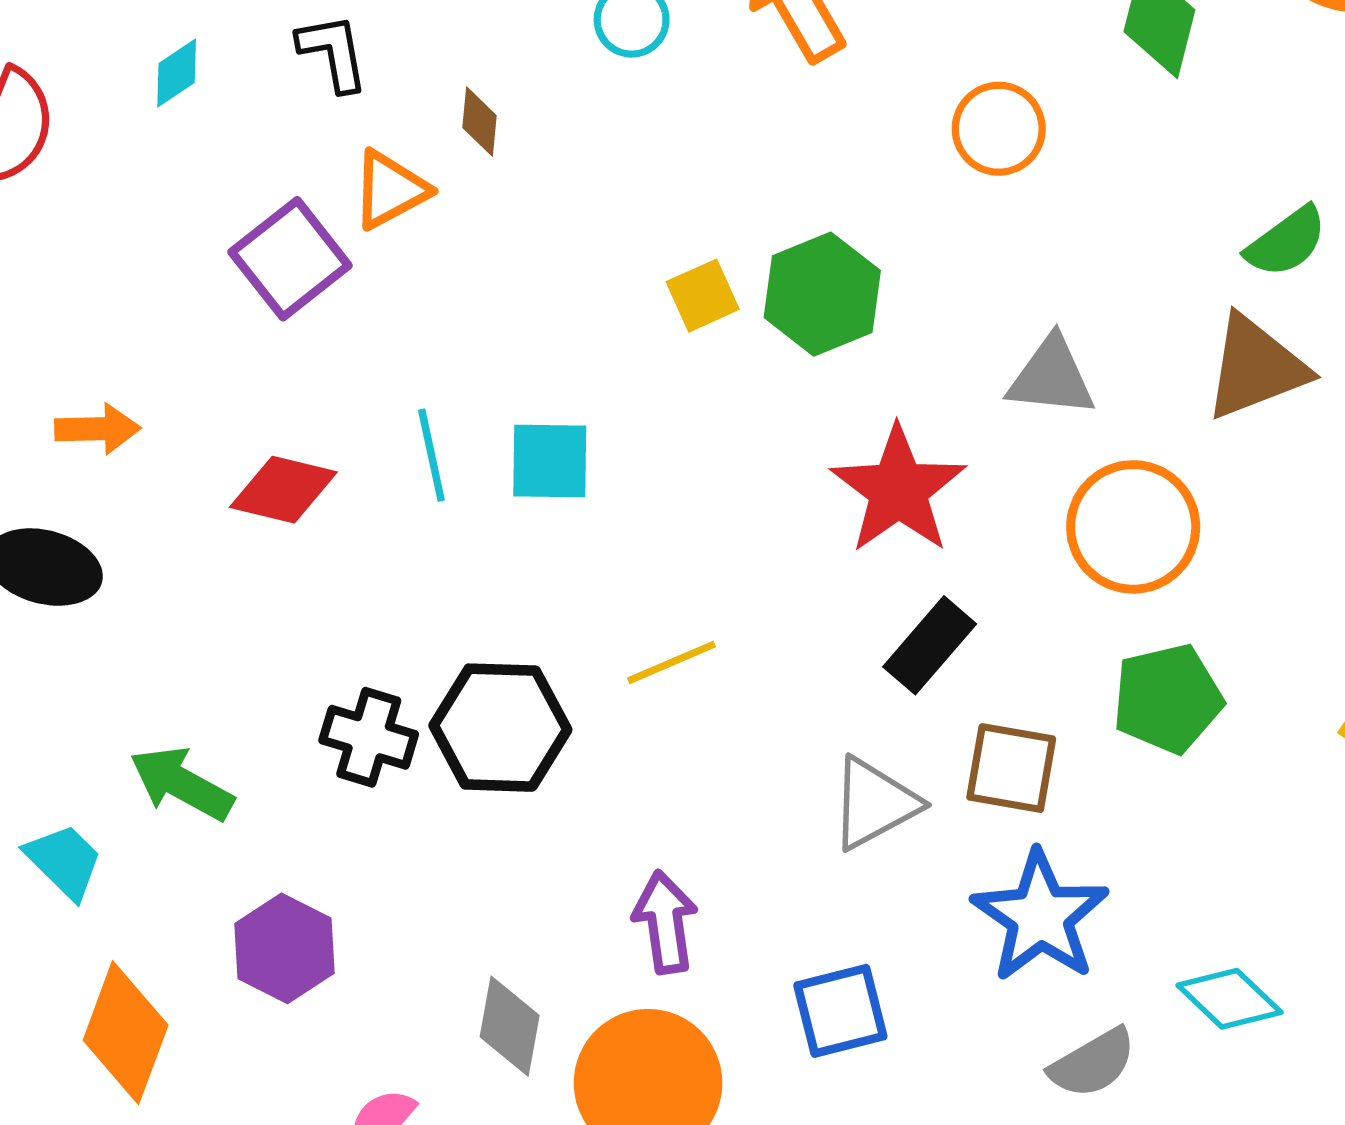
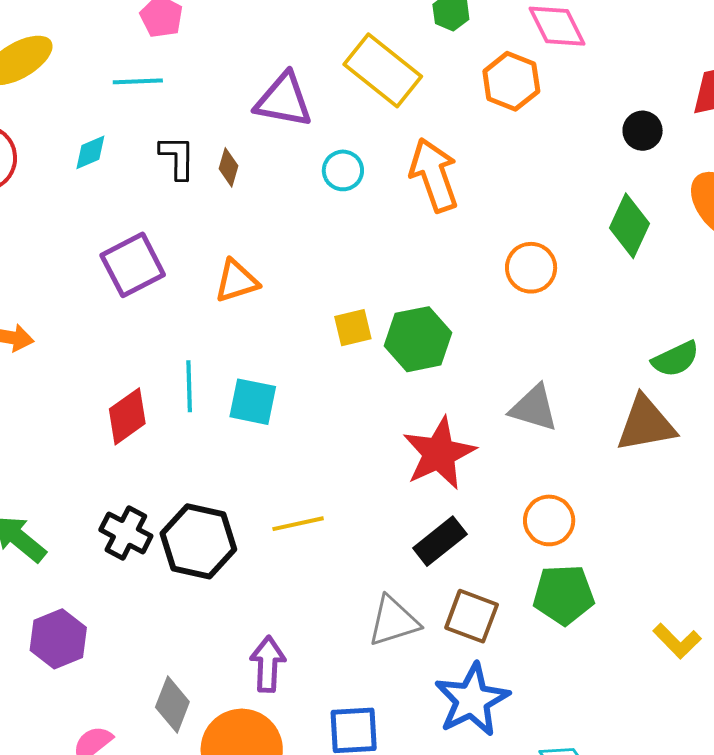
brown diamond: (479, 122) -> (229, 167), moved
orange triangle: (390, 190) -> (237, 281), moved
red diamond: (283, 490) -> (127, 416), moved, turned -60
orange circle: (1133, 527) -> (549, 520), moved, size x0.7

